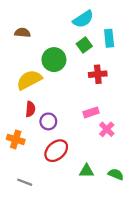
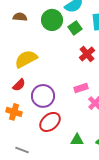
green circle: (54, 60) -> (52, 20), moved
red cross: (98, 74) -> (87, 54), turned -35
red semicircle: (30, 109) -> (19, 85), moved, turned 40
purple circle: (48, 121) -> (43, 96), size x1.5

